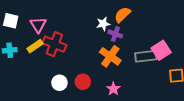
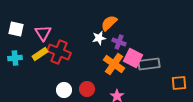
orange semicircle: (122, 15) -> (109, 23), moved
white star: (103, 24) -> (99, 38), moved
pink square: (161, 50) -> (133, 58), moved, turned -30

